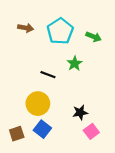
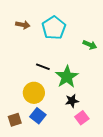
green arrow: (94, 37) -> (90, 45), moved
green star: (75, 63) -> (67, 77), moved, size x1.6

